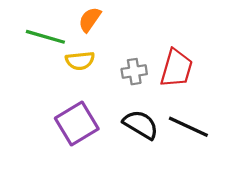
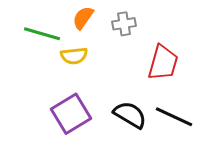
gray cross: (134, 72) -> (124, 24), moved

